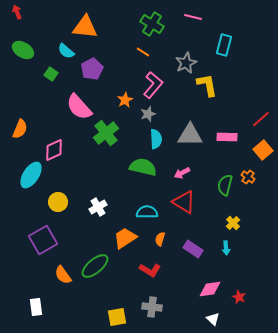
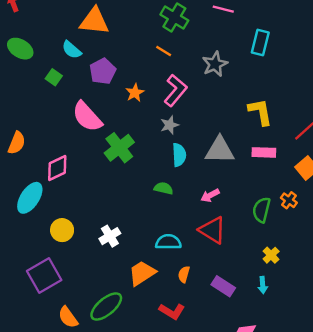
yellow L-shape: (207, 85) -> (260, 112), moved
orange star: (125, 100) -> (135, 93), moved
green semicircle: (143, 167) -> (164, 188), size x0.6

